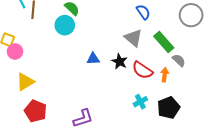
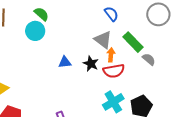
red semicircle: (142, 70) -> (114, 71), turned -40
orange arrow: (165, 75) -> (111, 55), moved
cyan cross: (140, 102) -> (113, 102), size x1.5

